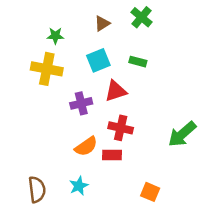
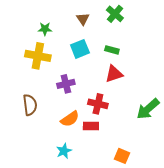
brown triangle: (102, 23) -> (83, 19), turned -32
red triangle: (116, 91) -> (114, 74), moved
brown semicircle: (37, 189) -> (30, 105), moved

